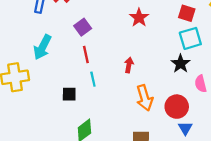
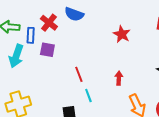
purple square: (83, 27) -> (47, 50), moved, turned -35
cyan arrow: (42, 47) -> (16, 56), moved

